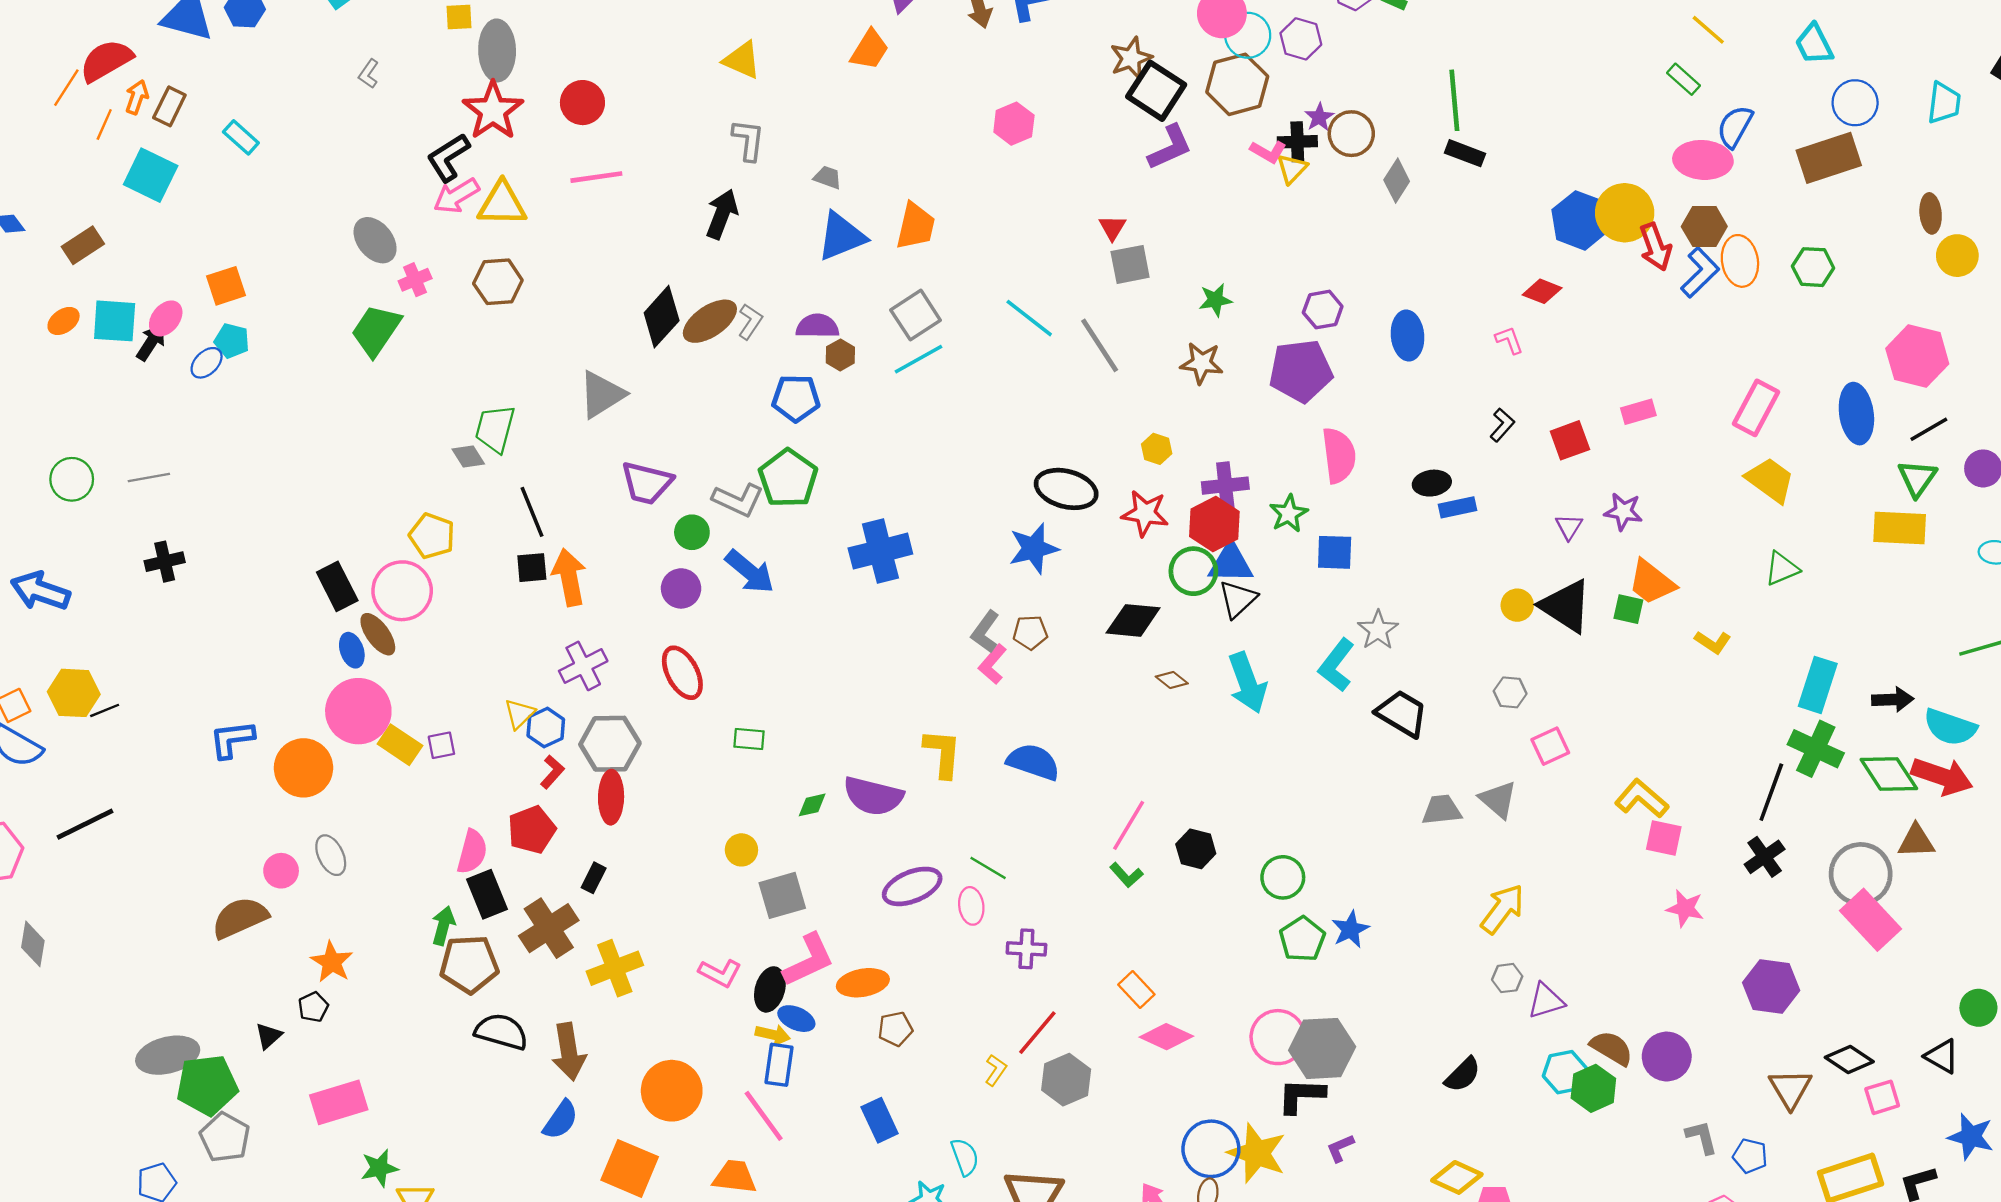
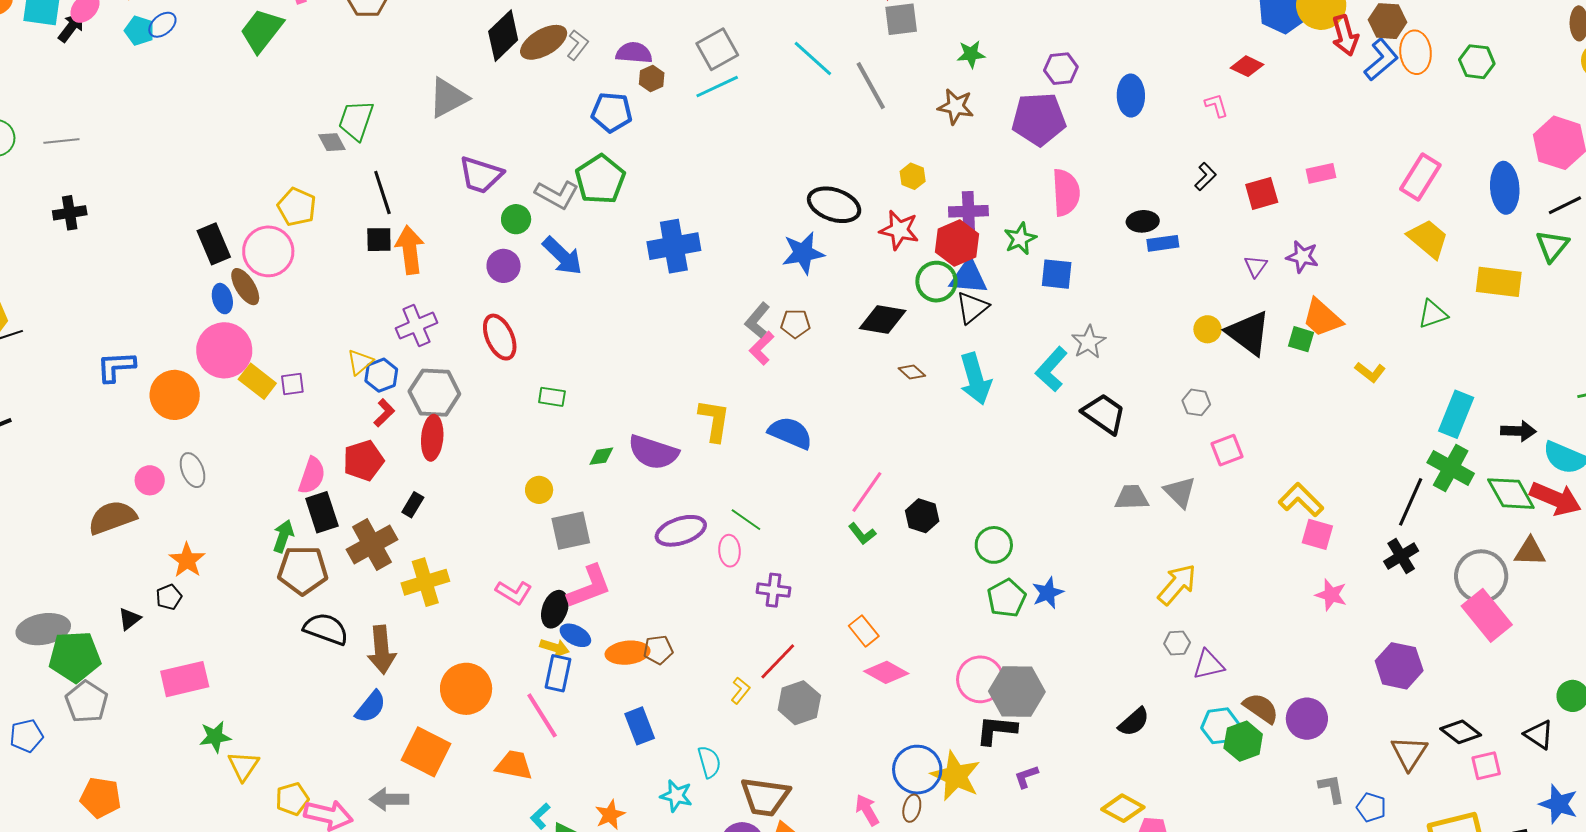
blue ellipse: (207, 363) -> (162, 25), moved
yellow rectangle: (1900, 528) -> (1499, 282), moved
orange ellipse: (863, 983) -> (628, 653), moved

